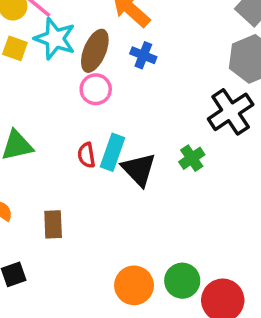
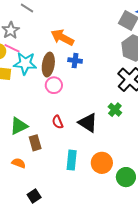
cyan rectangle: (113, 152) -> (72, 160), moved
brown rectangle: (53, 224) -> (35, 143), moved
orange circle: (134, 285) -> (102, 163), moved

